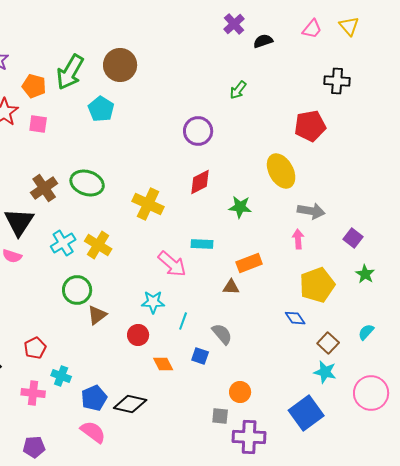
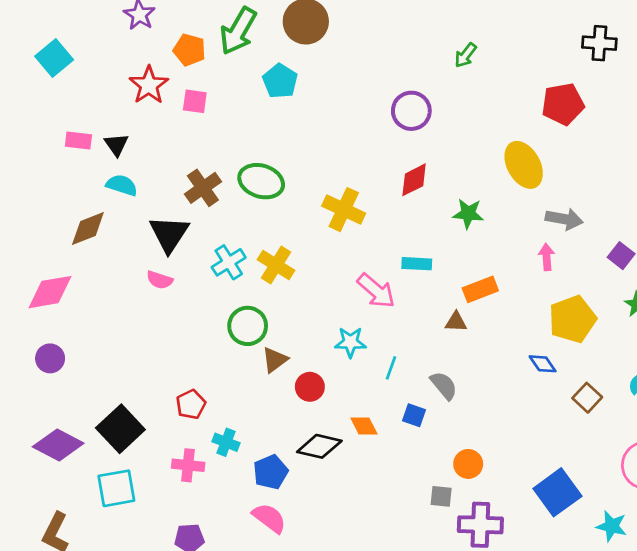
red circle: (138, 335) -> (310, 387), moved
cyan star: (325, 372) -> (612, 526), moved
black diamond: (130, 404) -> (319, 446), moved

